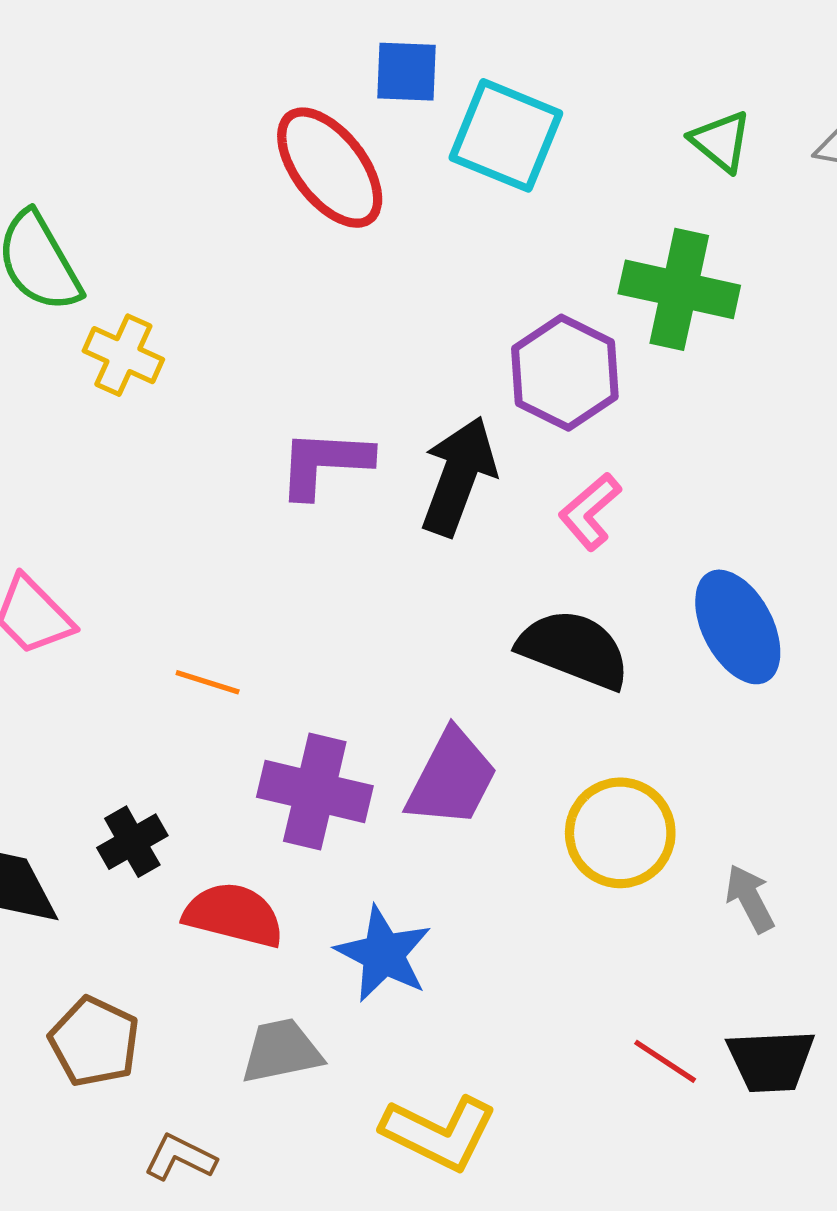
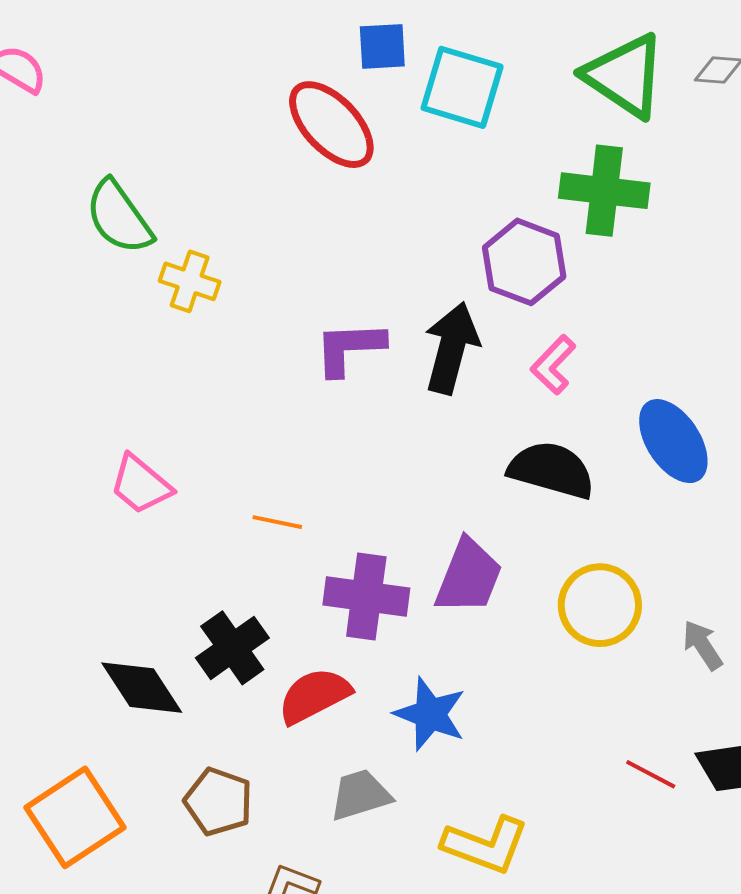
green triangle: (721, 141) -> (625, 76), size x1.8
black cross: (132, 842) -> (232, 648), size x1.4
red semicircle: (234, 915) -> (314, 696), turned -36

